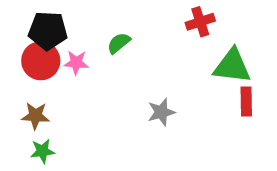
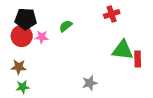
green triangle: (232, 66) -> (123, 50), moved
gray star: (161, 112) -> (90, 83), moved

